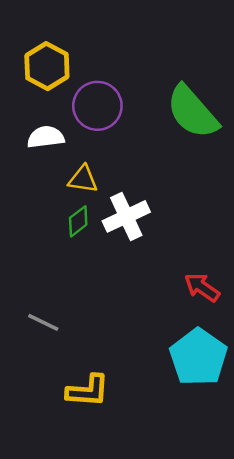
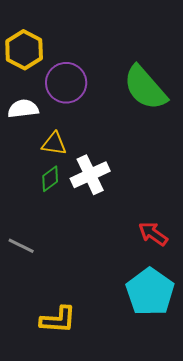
gray line: (43, 322) -> (21, 246), moved

